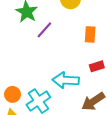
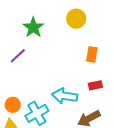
purple line: (44, 30) -> (18, 56), moved

